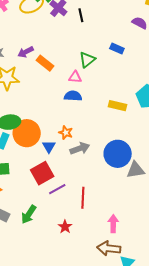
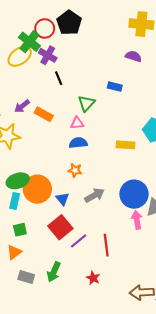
black line: (81, 15) -> (59, 78), moved
orange star: (66, 133) -> (75, 170), moved
pink arrow: (113, 224) -> (137, 220), moved

